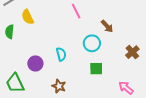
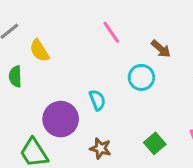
purple circle: (35, 63) -> (61, 119), size x1.5
green square: (96, 69) -> (155, 143), moved, turned -32

